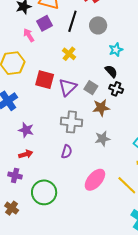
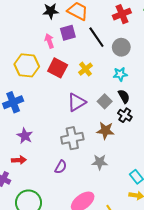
black line: (72, 21) -> (96, 37), turned -65
cyan star: (116, 50) -> (120, 74), moved
red square: (45, 80) -> (58, 68), moved
gray square: (91, 88) -> (105, 101), moved
gray cross: (71, 122) -> (72, 138), turned -30

